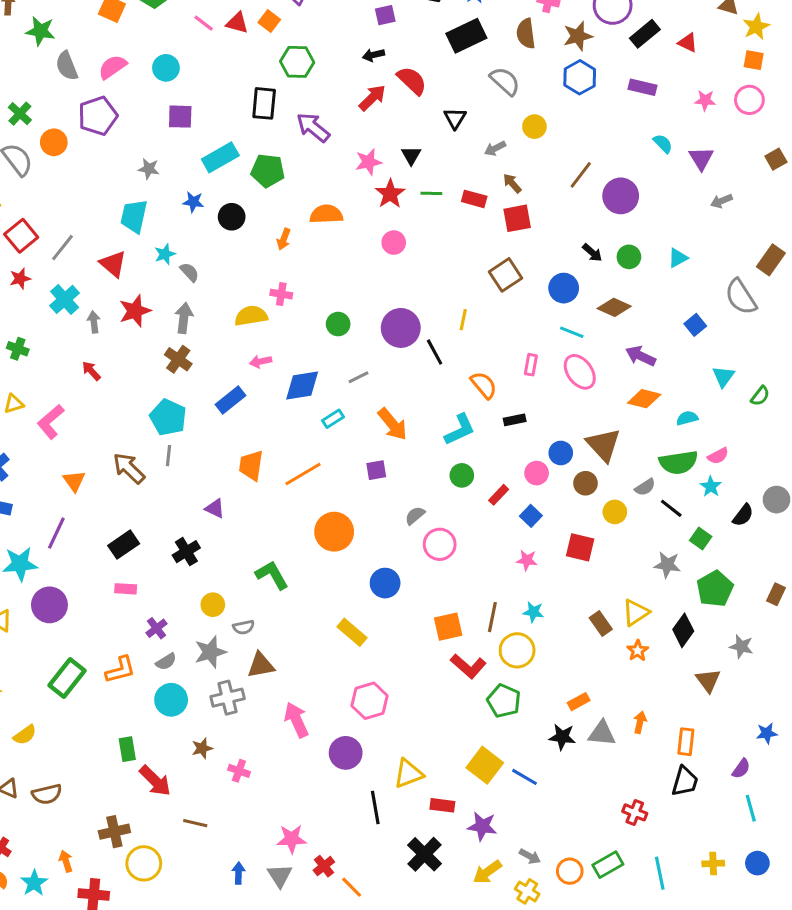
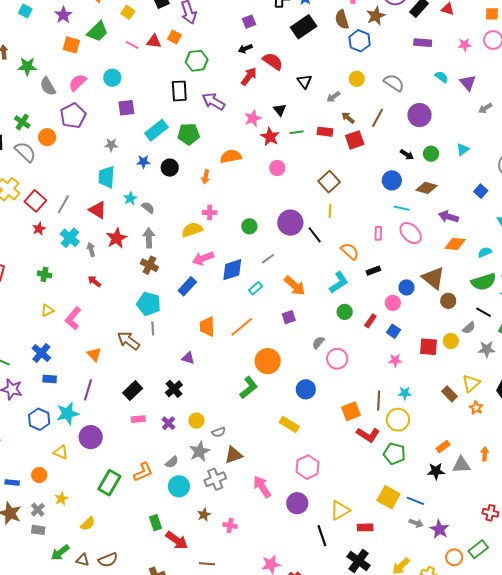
blue hexagon: (580, 77) -> (360, 41), moved
gray semicircle: (505, 81) -> (394, 83), moved
brown line: (581, 175) -> (377, 118), moved
brown square: (505, 275) -> (329, 182), moved
pink arrow: (261, 361) -> (203, 258), size x1.5
brown circle: (586, 483) -> (448, 301), moved
gray semicircle: (645, 487) -> (469, 328), moved
yellow circle: (615, 512) -> (451, 341), moved
green L-shape: (272, 575) -> (249, 388), moved, turned 90
purple cross: (157, 628) -> (168, 423), moved
purple star: (482, 826) -> (439, 529), moved, turned 30
gray arrow: (530, 856) -> (416, 523), moved

